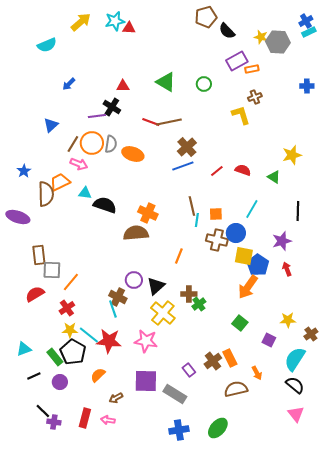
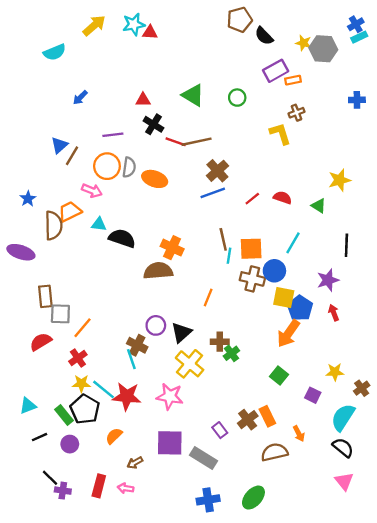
black cross: (112, 107) -> (153, 124), moved
brown line: (73, 144) -> (72, 156), moved
orange square: (216, 214) -> (251, 249), size x1.5

